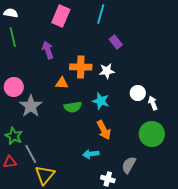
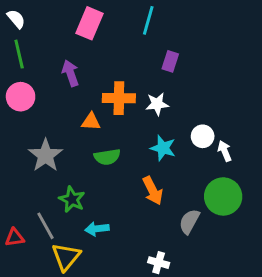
white semicircle: (11, 13) -> (16, 19), turned 40
purple rectangle: (116, 42) -> (170, 61), turned 56
pink circle: (14, 87) -> (21, 97), moved
cyan star: (101, 101) -> (163, 148), moved
green star: (14, 136) -> (72, 199), moved
cyan arrow: (91, 154) -> (97, 229), moved
gray semicircle: (129, 165) -> (189, 221), moved

